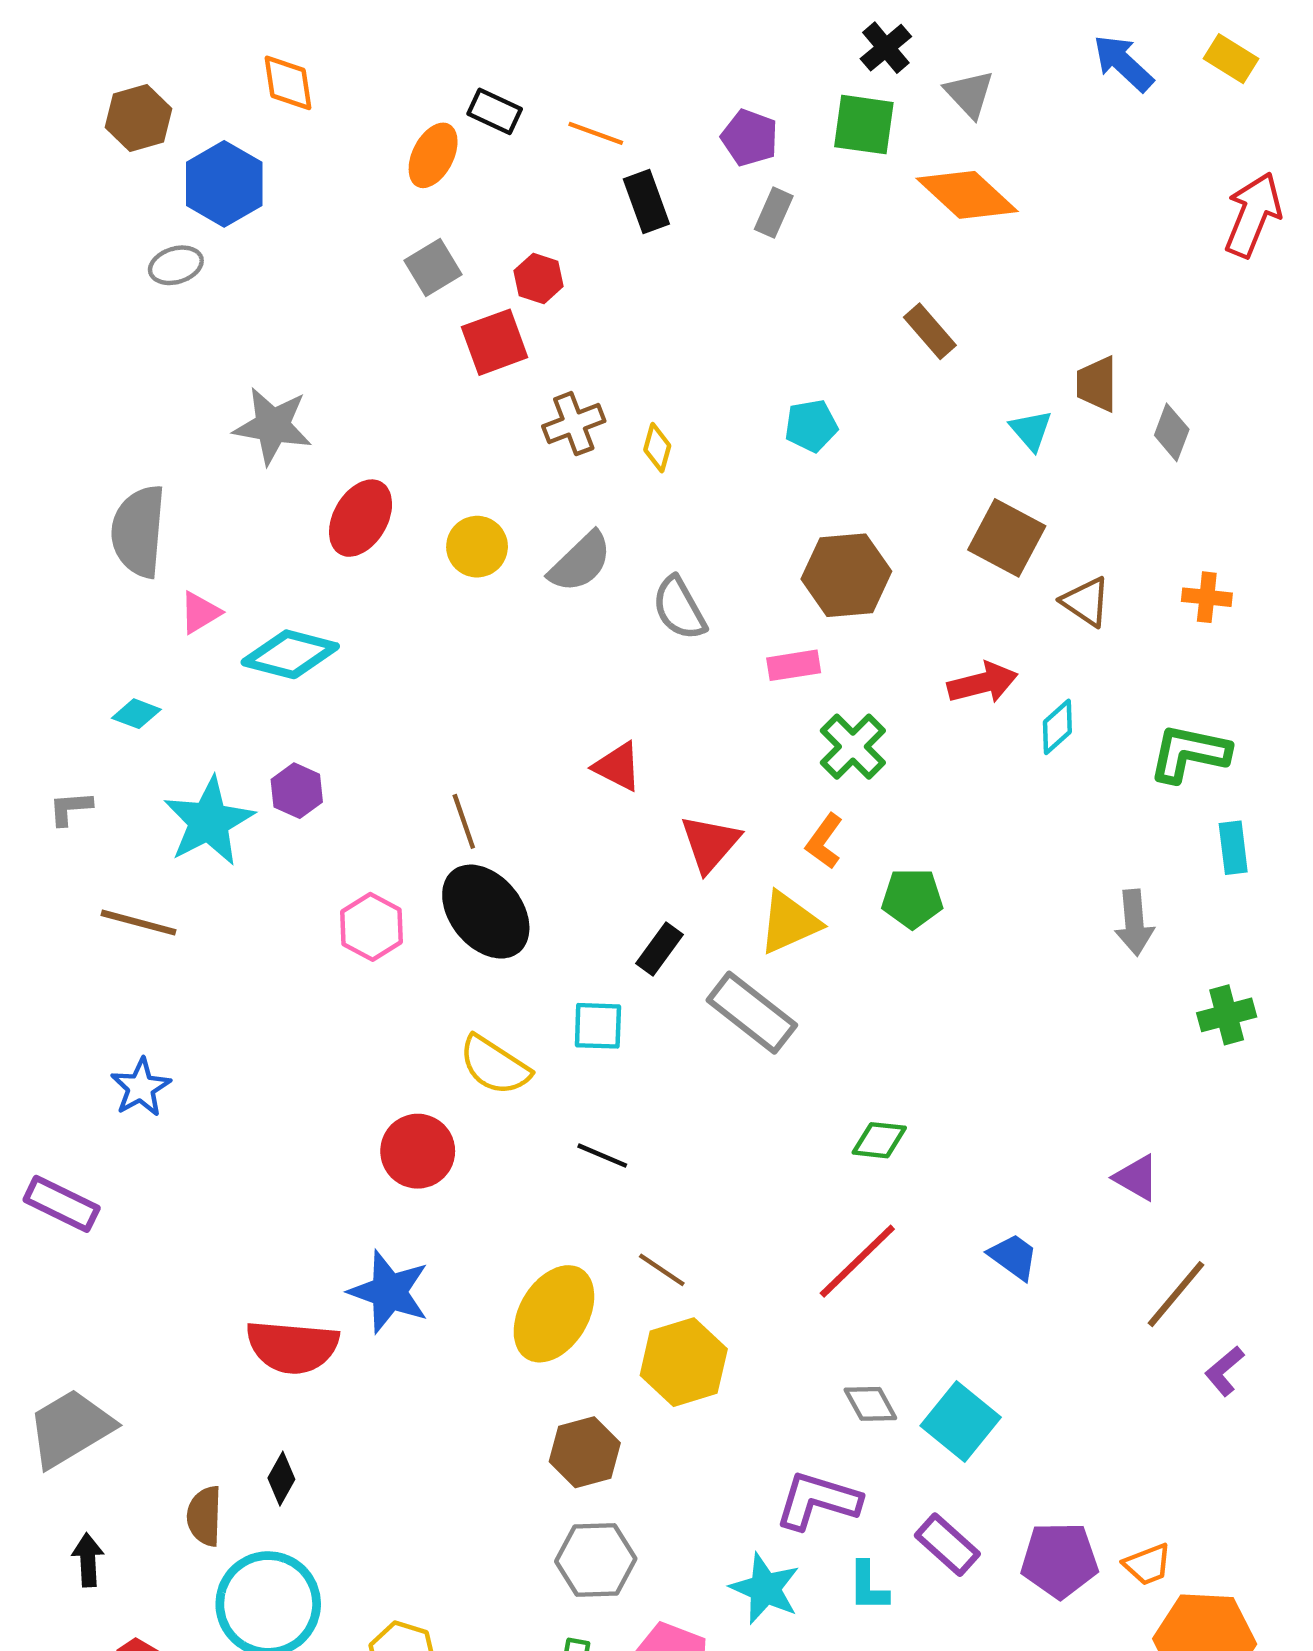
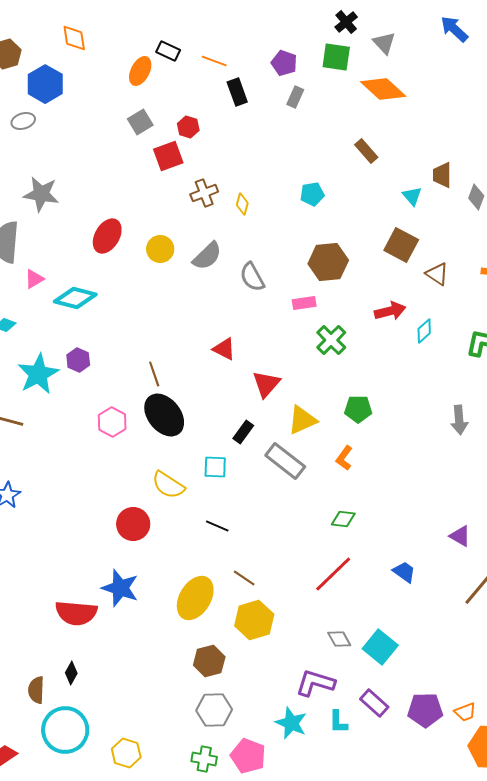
gray star: (273, 426) -> (41, 194), moved
orange L-shape: (824, 841) -> (344, 458), moved

